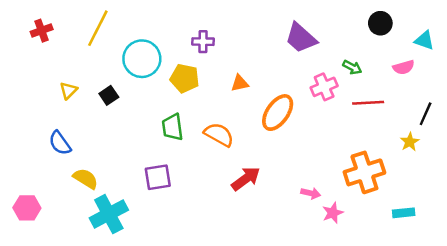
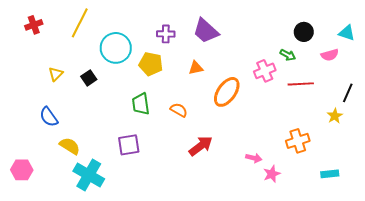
black circle: (380, 23) -> (304, 32), moved
purple trapezoid: (301, 38) -> (206, 31), moved
orange semicircle: (219, 135) -> (179, 110), size x0.7
orange cross: (364, 172) -> (298, 141), size x0.7
cyan cross: (109, 214) -> (89, 175), turned -32

